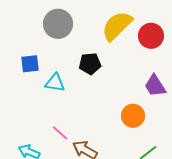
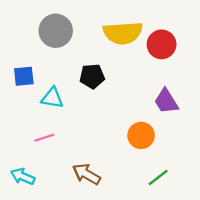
yellow semicircle: (117, 26) -> (123, 33), turned -140
pink line: (60, 133) -> (44, 138), moved, turned -60

